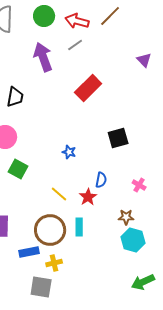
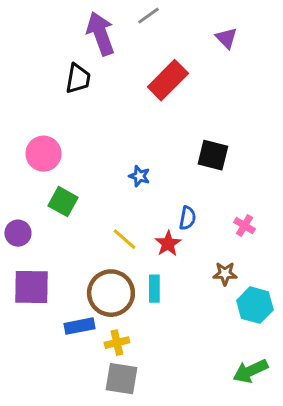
purple triangle: (144, 60) -> (226, 38), moved
black trapezoid: (15, 97) -> (78, 79), moved
black square: (118, 138) -> (213, 155), turned 30
cyan hexagon: (133, 240) -> (255, 305), moved
gray square: (41, 287) -> (121, 379), moved

